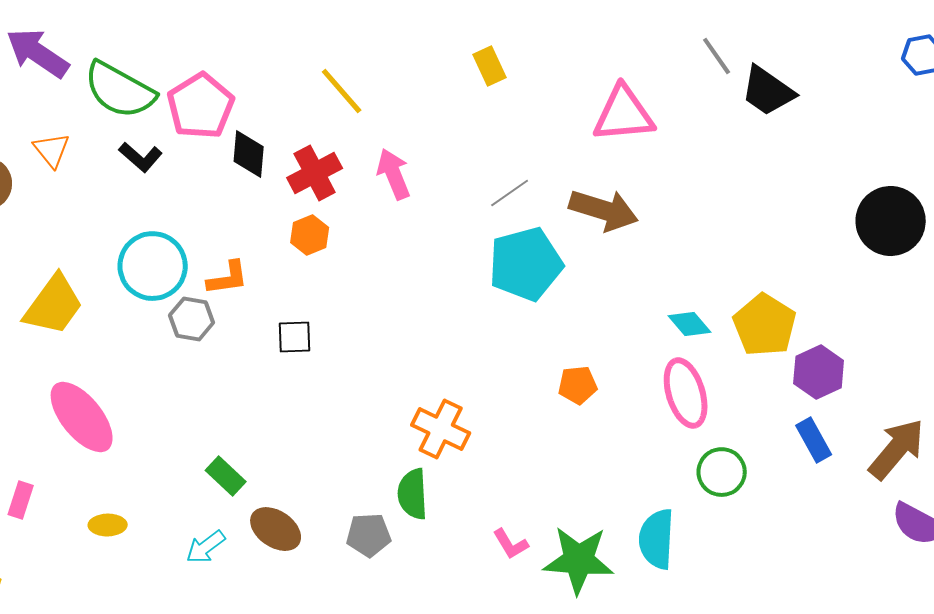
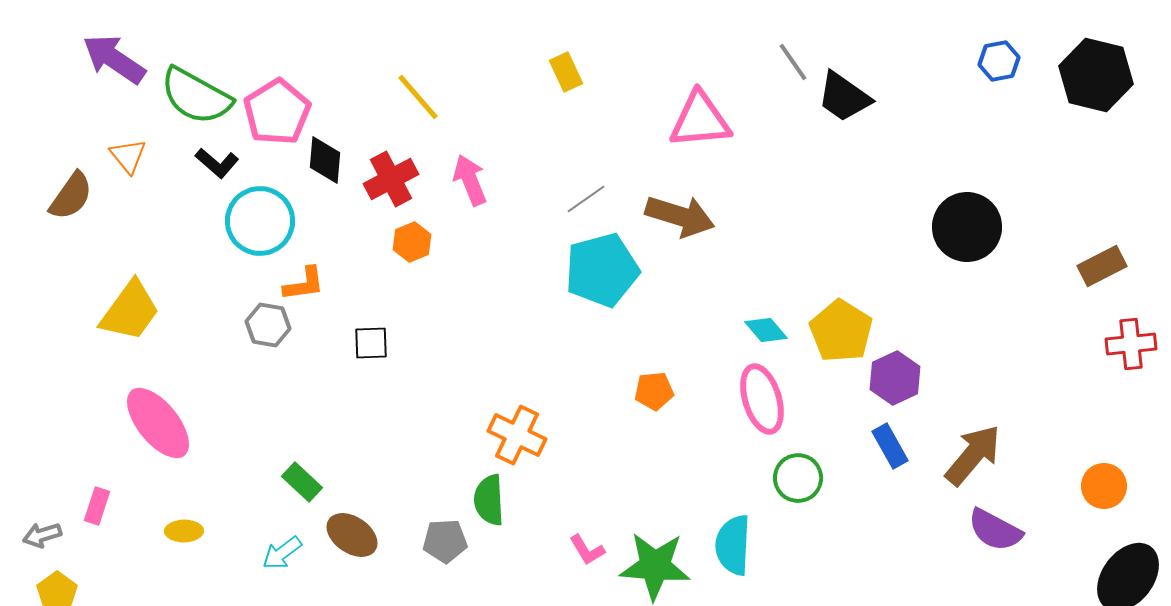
orange hexagon: (310, 235) -> (412, 242), moved
cyan circle: (153, 266) -> (260, 221), moved

